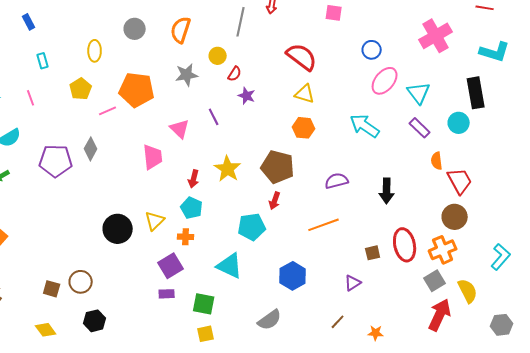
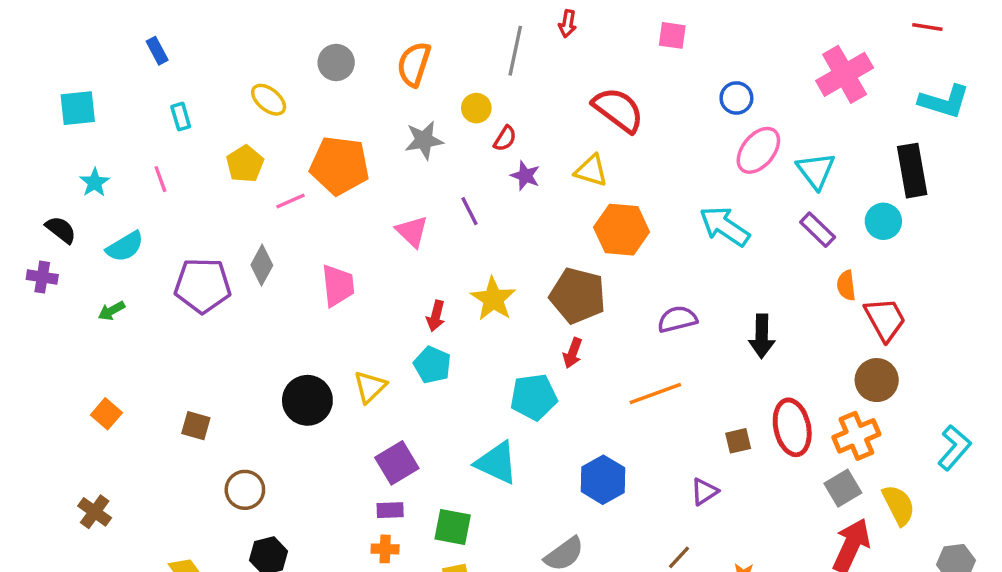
yellow ellipse: (95, 51) -> (269, 100), turned -50
yellow triangle: (305, 94) -> (591, 171), moved
orange hexagon: (304, 128) -> (622, 230), size x1.4
pink trapezoid: (153, 157) -> (338, 285), moved
orange cross: (186, 237) -> (385, 549), moved
brown square: (52, 289) -> (196, 426), moved

